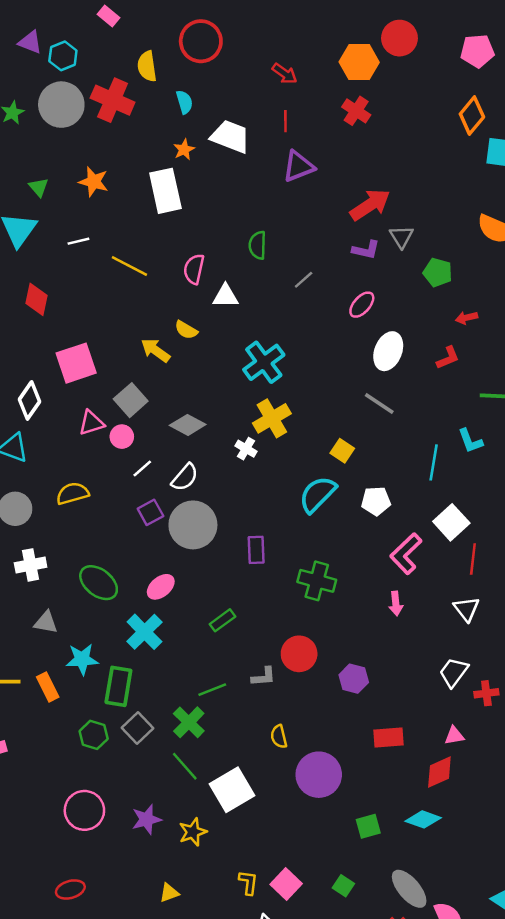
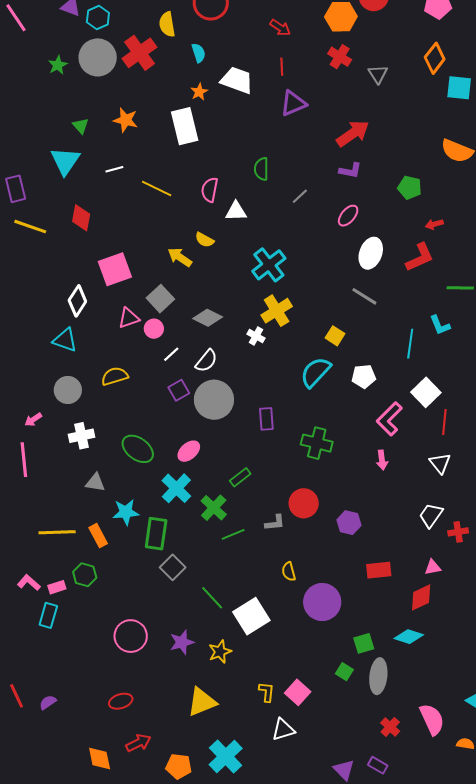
red cross: (113, 100) -> (140, 53), turned 32
gray triangle: (401, 237) -> (378, 74), moved
red L-shape: (448, 358) -> (420, 257), size x1.5
green cross: (189, 722) -> (214, 508), moved
green hexagon: (94, 735) -> (85, 575), moved
green square: (343, 886) -> (344, 672), moved
gray ellipse: (409, 889) -> (378, 676), moved, turned 48
yellow triangle: (169, 893) -> (202, 702), size x1.8

